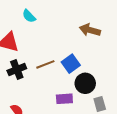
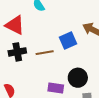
blue square: (71, 64) -> (68, 40), moved

